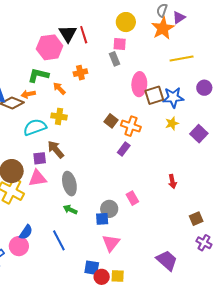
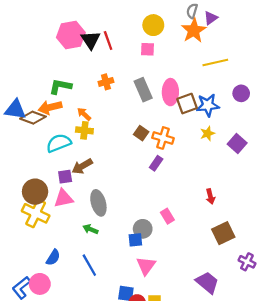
pink hexagon: (50, 47) -> (71, 35), moved
gray rectangle: (115, 59) -> (143, 90), moved, size x1.5
orange arrow: (59, 88) -> (84, 114), moved
orange arrow: (28, 94) -> (50, 107), size x1.5
brown arrow: (56, 149) -> (82, 166), turned -78
green arrow: (70, 210) -> (90, 229), moved
brown square: (196, 219) -> (223, 233), moved, size x1.5
pink circle: (19, 246) -> (40, 284), moved

